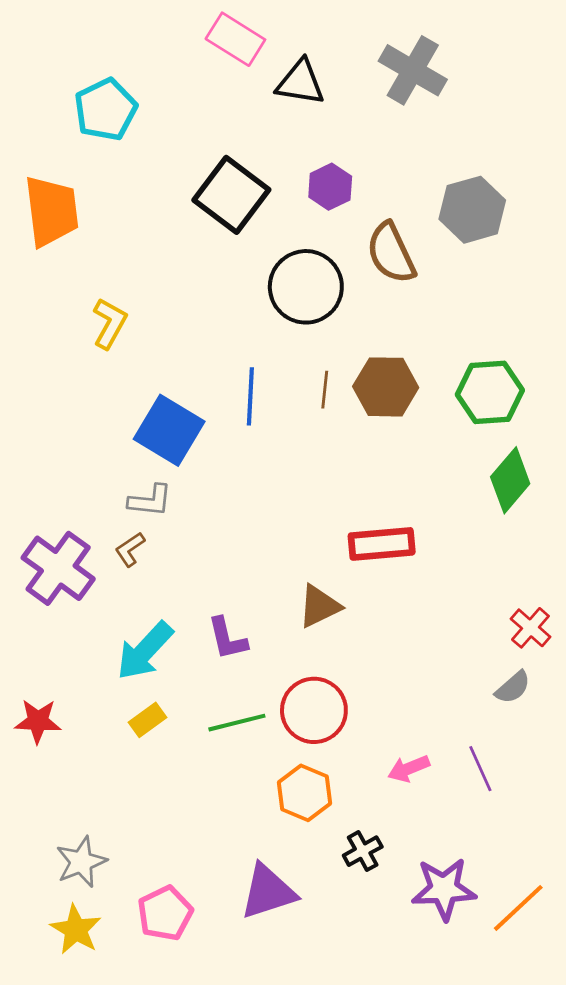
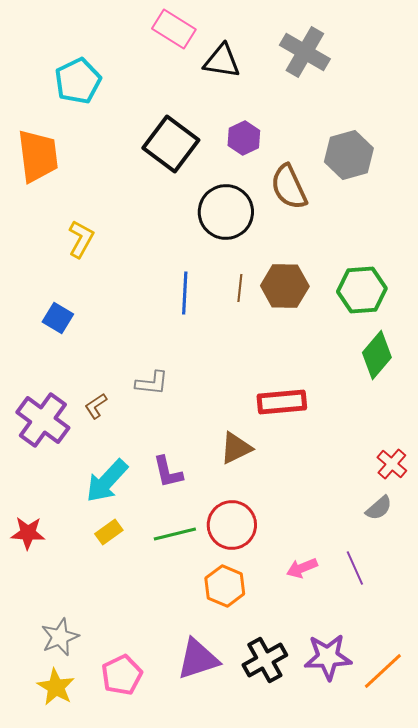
blue square: (169, 430) -> (58, 318), moved, size x0.6
gray L-shape: (150, 501) -> (152, 383), moved
black cross: (363, 851) -> (265, 660), moved, size x1.5

